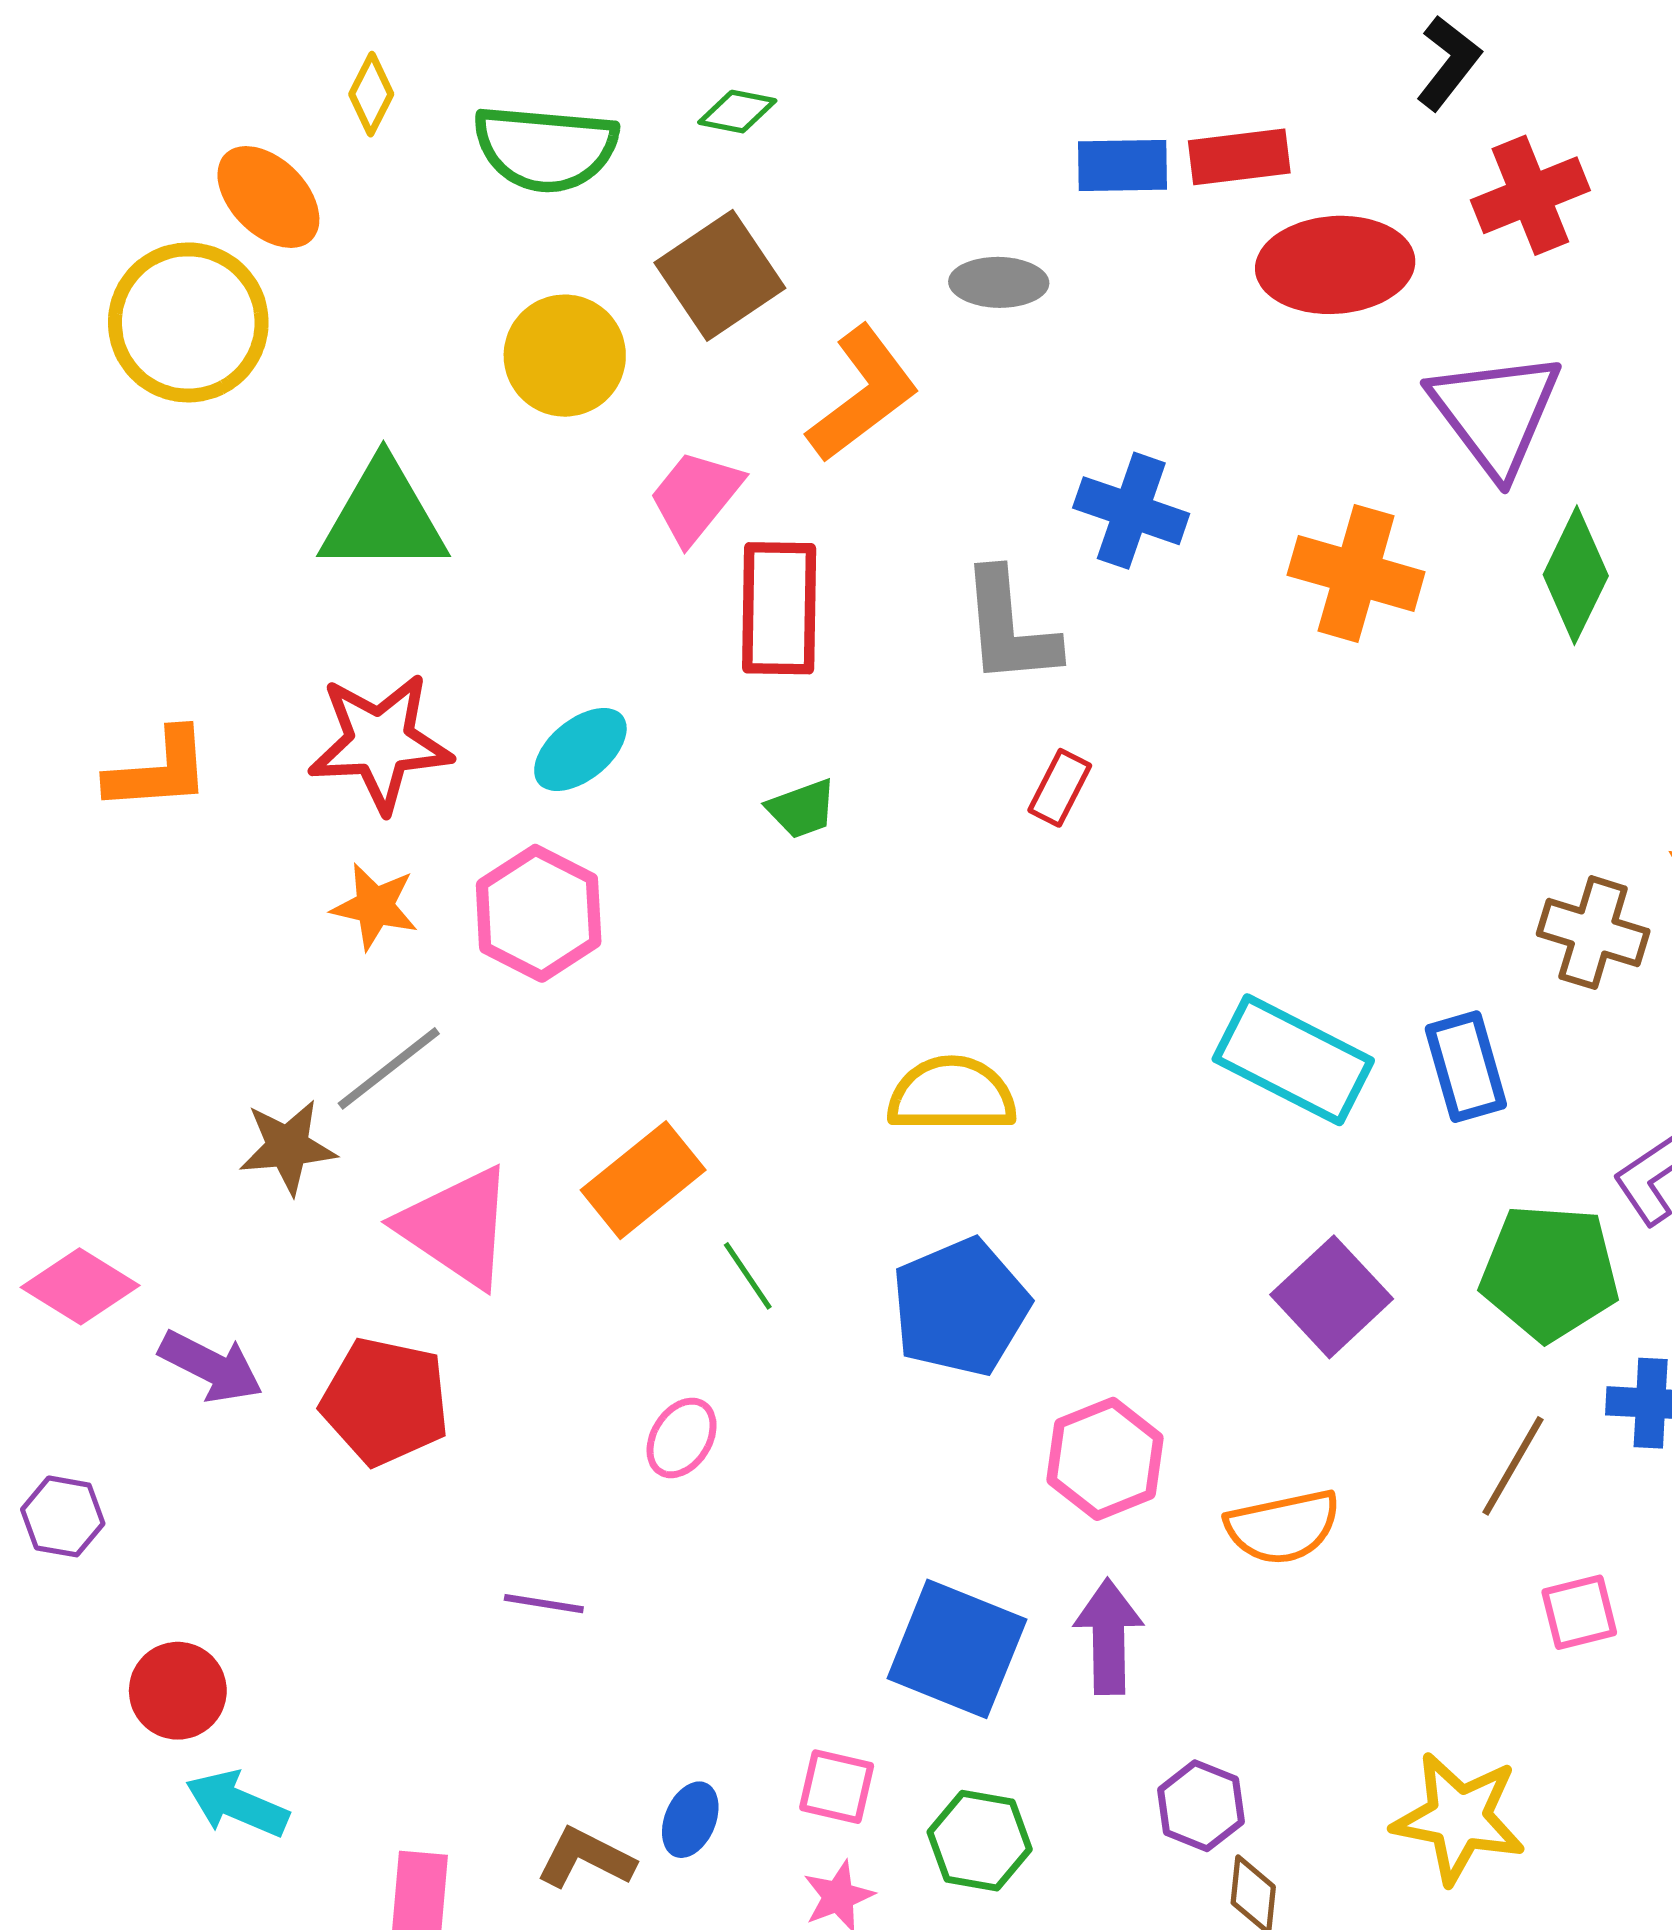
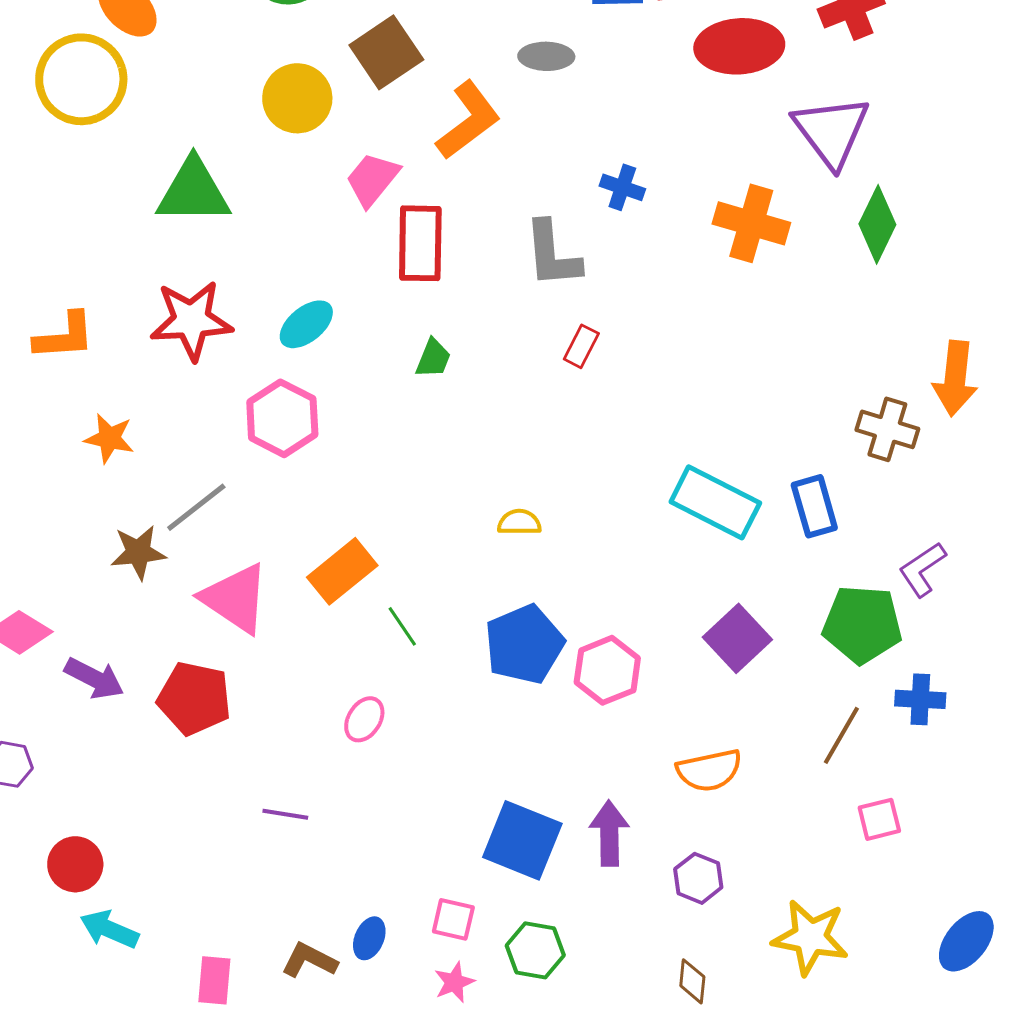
blue cross: (1131, 511) -> (622, 187), size x0.7
green trapezoid: (802, 809) -> (433, 358), turned -48
orange star: (375, 906) -> (109, 438), moved
yellow semicircle: (952, 1095) -> (519, 522), size x0.6
pink hexagon: (1105, 1459) -> (607, 670), moved
purple hexagon: (1201, 1806) -> (698, 878), moved

